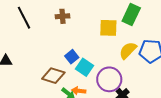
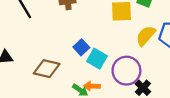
brown diamond: (53, 76) -> (47, 69), moved

